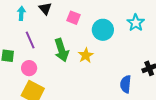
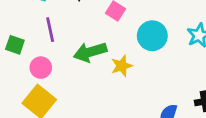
green arrow: (62, 50) -> (90, 52), turned 80

